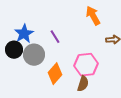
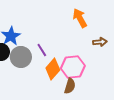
purple line: (55, 37) -> (42, 50), moved
orange diamond: (55, 74) -> (53, 69), moved

